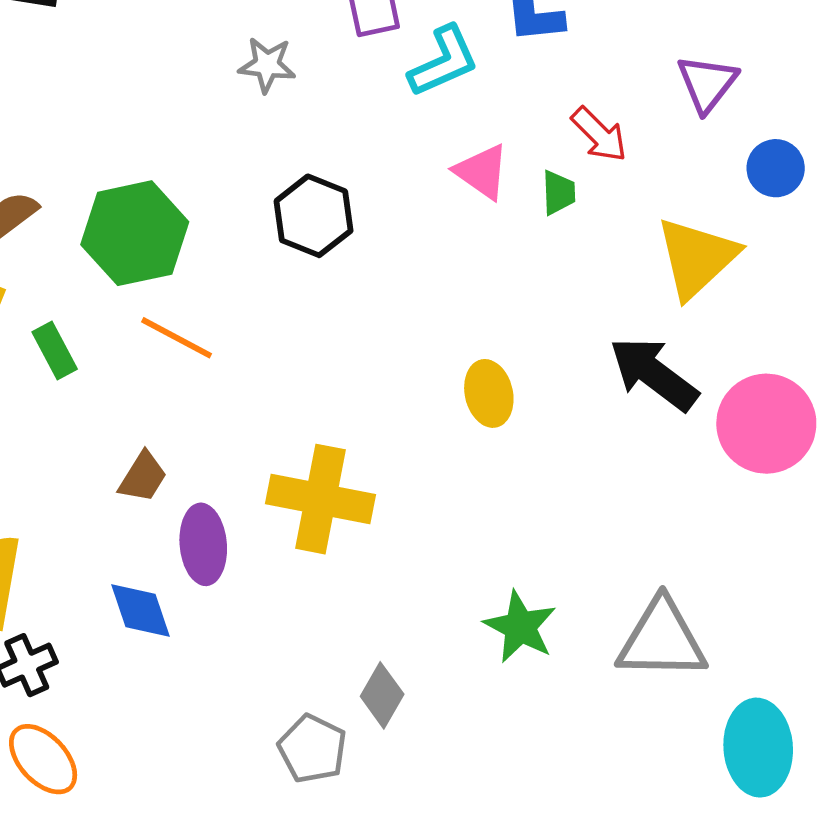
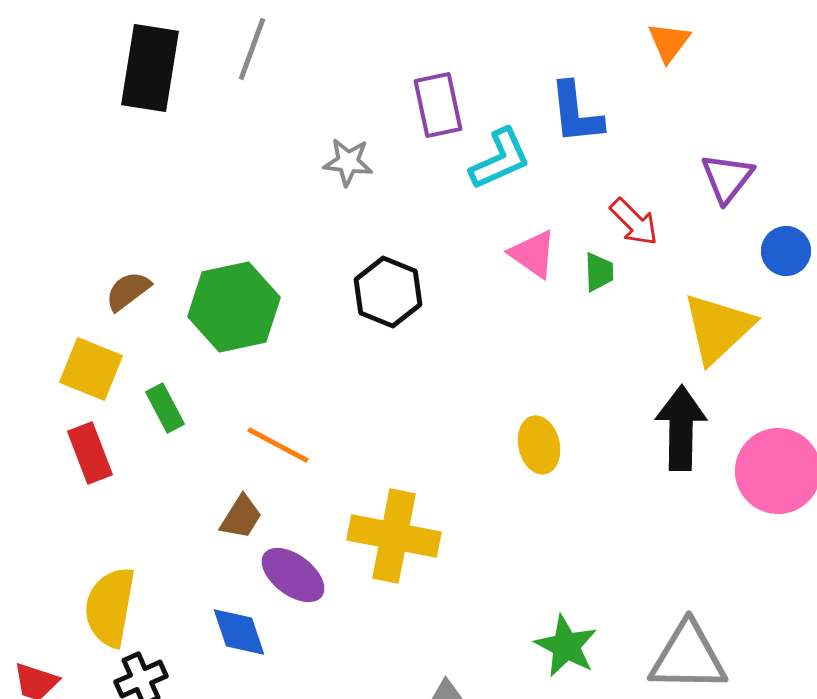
orange line: (177, 338) -> (278, 445), moved
black arrow: (654, 374) -> (681, 428), turned 54
purple ellipse: (203, 544) -> (293, 575), turned -48

